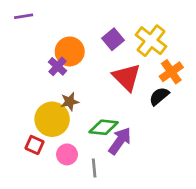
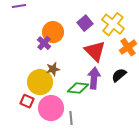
black semicircle: (159, 96) -> (119, 75), moved
purple arrow: (120, 141) -> (94, 78), moved, turned -30
pink circle: (67, 154) -> (51, 108), size x1.6

